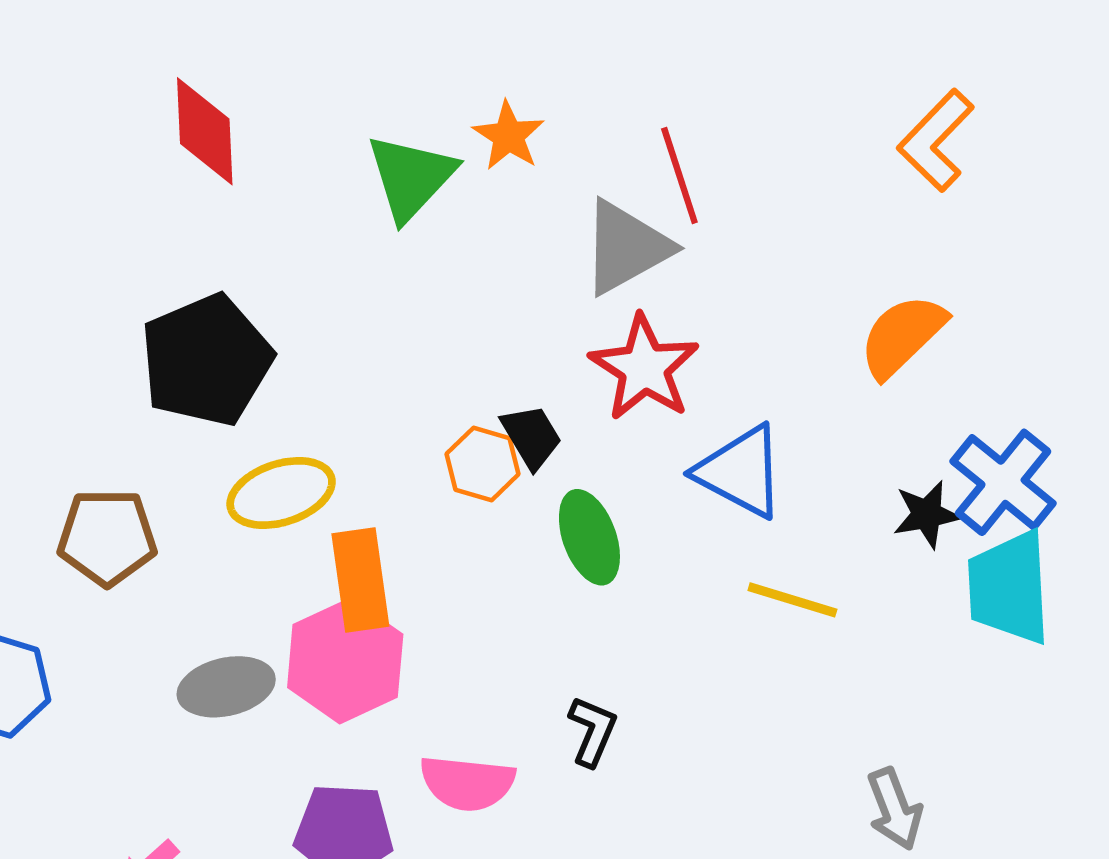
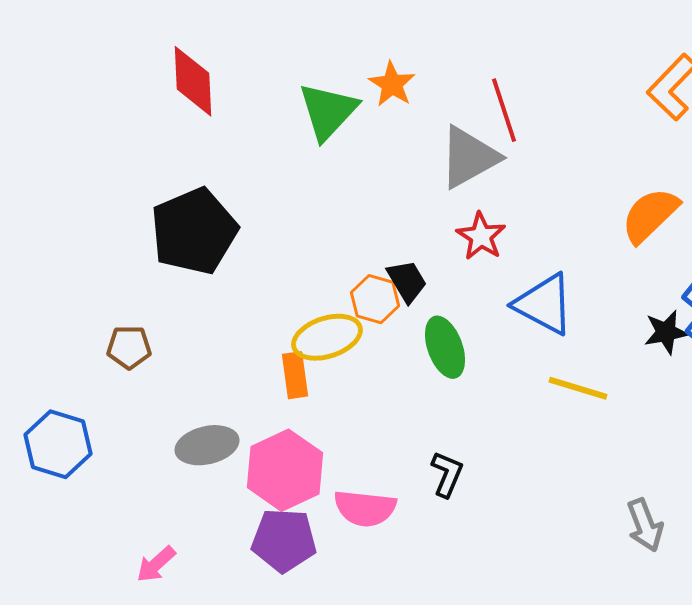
red star: (644, 368) -> (481, 236), size x0.7
yellow ellipse: (281, 493) -> (327, 337), moved
brown pentagon: (107, 537) -> (129, 347), size x0.7
orange rectangle: (360, 580) -> (295, 375), size x0.7
pink hexagon: (345, 661) -> (285, 470), moved

